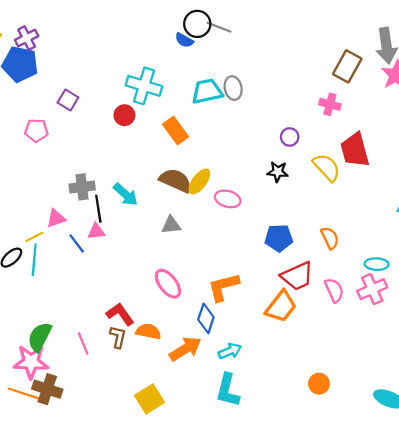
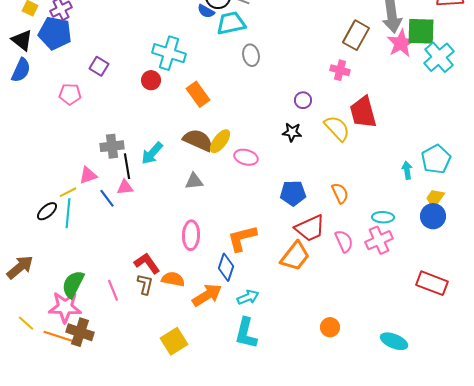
cyan trapezoid: (207, 91) -> (231, 23), moved
cyan arrow: (126, 195) -> (152, 153), turned 90
pink ellipse: (168, 284) -> (191, 235), turned 40

